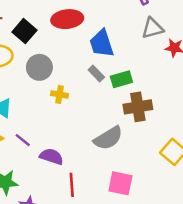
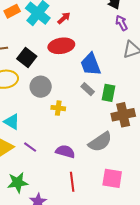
green rectangle: (121, 79) -> (108, 93), turned -60
purple semicircle: (52, 157) -> (65, 152), moved

